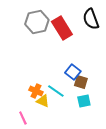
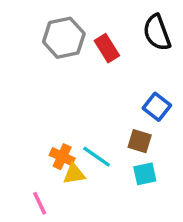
red rectangle: (62, 28) -> (107, 48), size x0.7
blue square: (73, 72) -> (157, 107), moved
yellow triangle: (43, 101) -> (74, 174), turned -32

